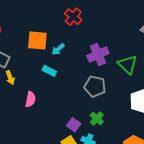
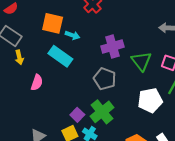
cyan arrow: (58, 49) -> (72, 35), turned -128
cyan rectangle: (49, 71) -> (60, 56), size x1.6
green cross: (97, 118) -> (102, 112), size x1.6

